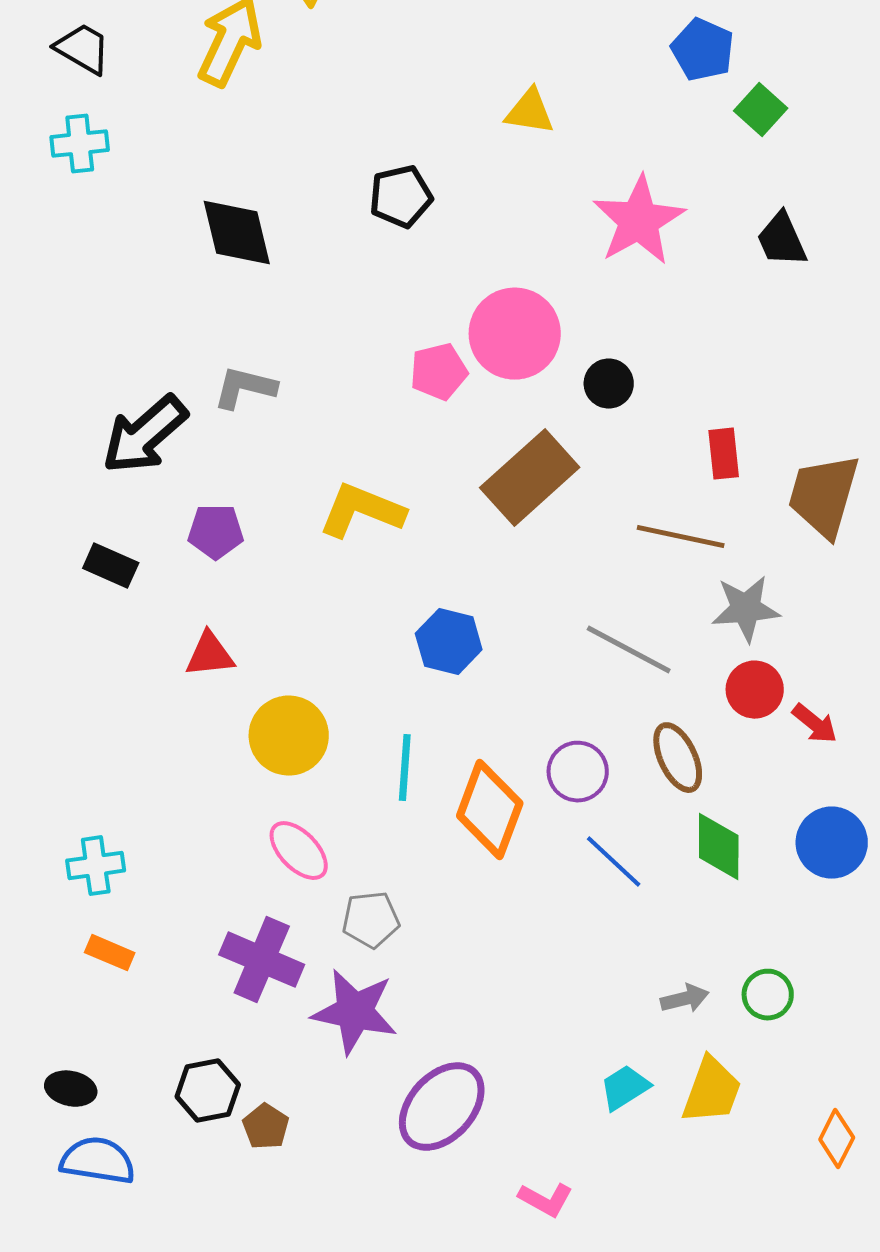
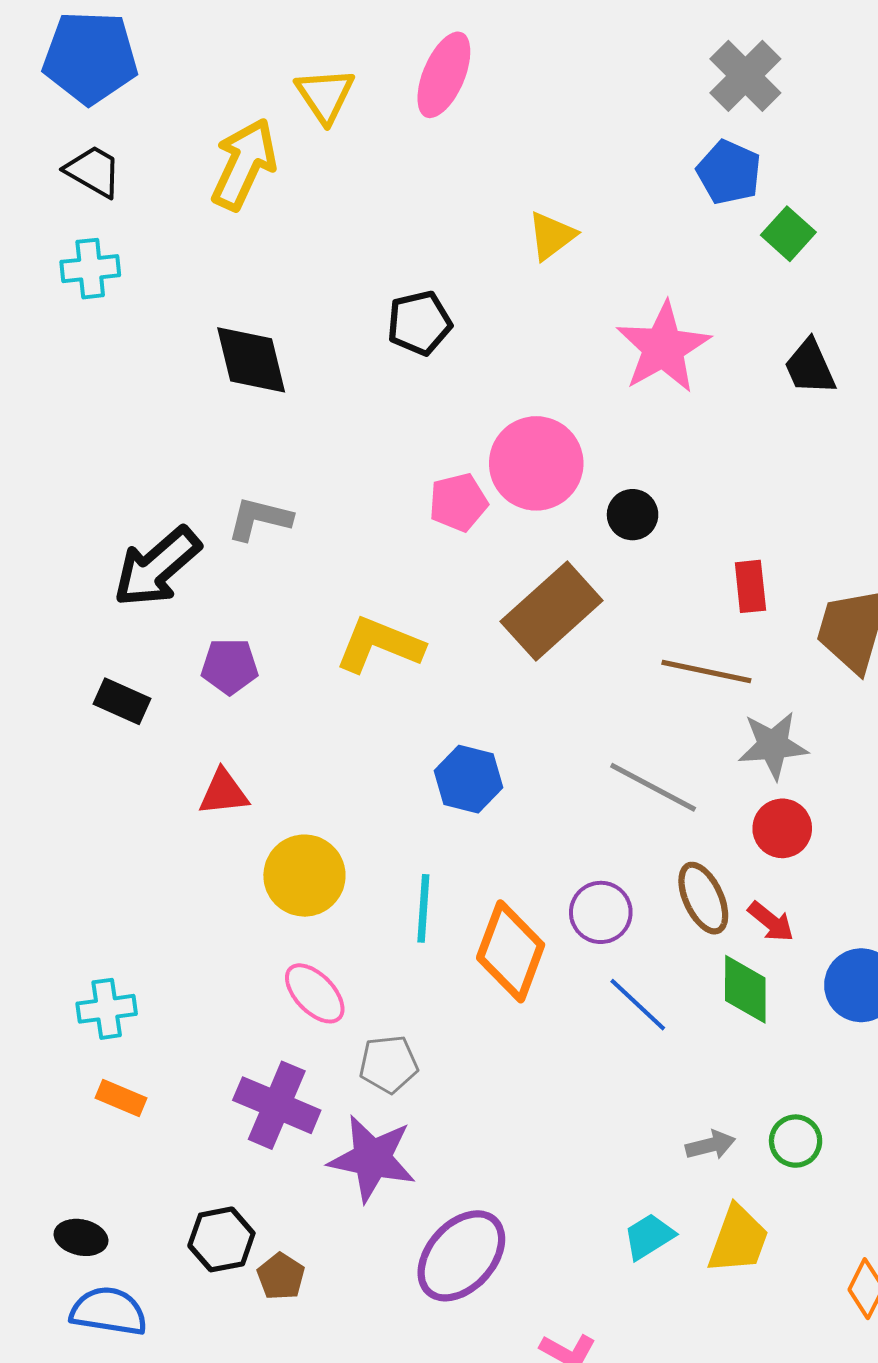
yellow triangle: (530, 112) -> (552, 236), turned -46
red arrow: (815, 724) -> (771, 922), moved

